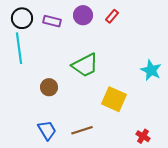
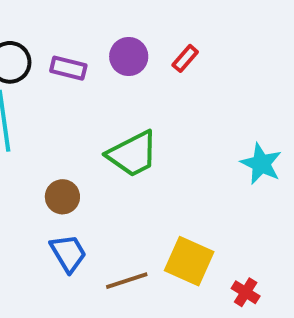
yellow square: (114, 99) -> (189, 261), moved
blue trapezoid: (47, 130) -> (68, 253), moved

